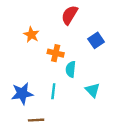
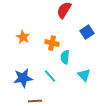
orange star: (31, 35) -> (23, 37), moved
cyan line: (53, 91) -> (50, 76), turned -48

